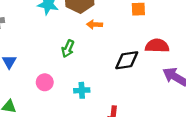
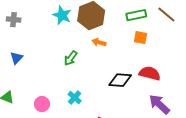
pink circle: (45, 82) -> (42, 104), moved
cyan cross: (82, 90) -> (75, 98), turned 32

